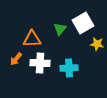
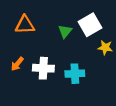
orange triangle: (32, 39) -> (25, 25), moved

